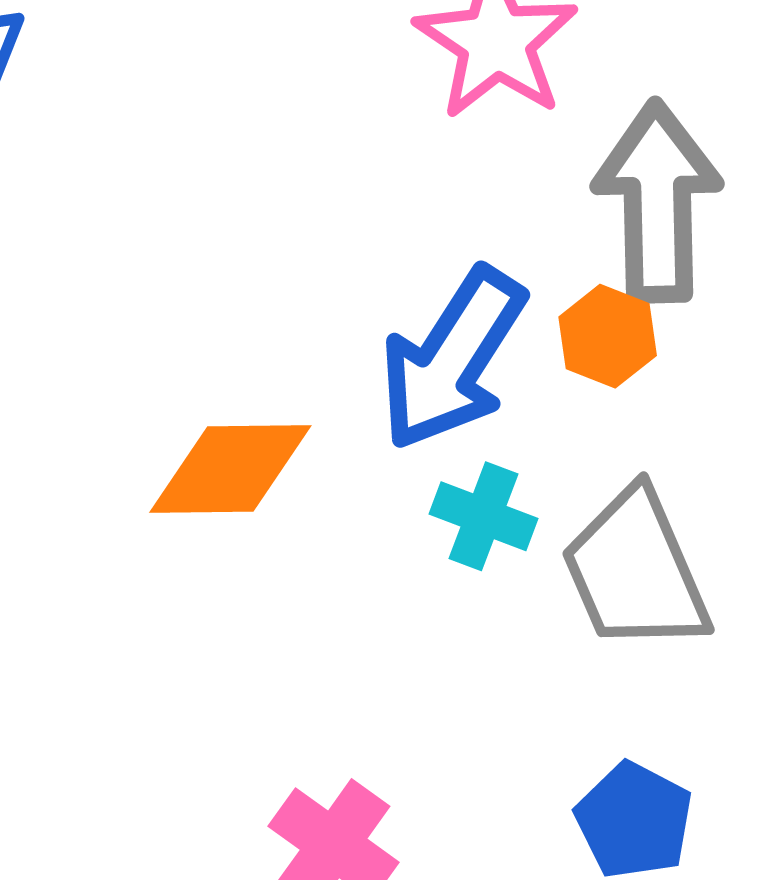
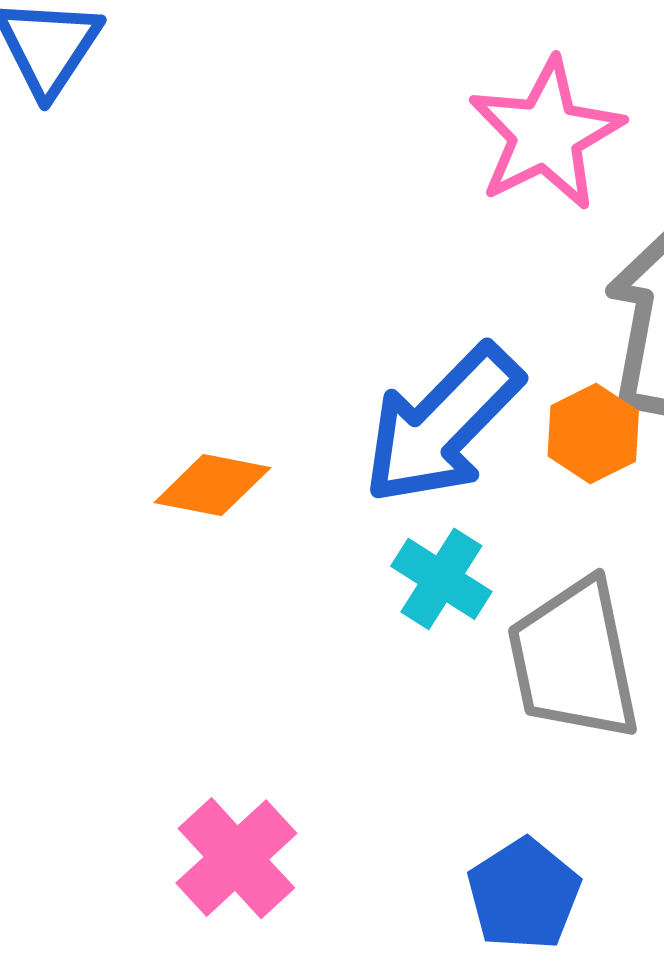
orange diamond: (230, 469) -> (212, 485), size x0.7

